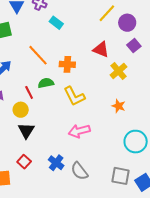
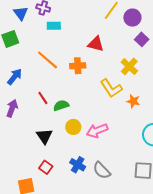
cyan rectangle: (56, 23) -> (54, 26), moved, turned -32
red triangle: (101, 49) -> (96, 44), moved
green semicircle: (46, 83) -> (61, 105), moved
yellow L-shape: (74, 96) -> (111, 88), moved
yellow circle: (21, 110) -> (73, 127), moved

